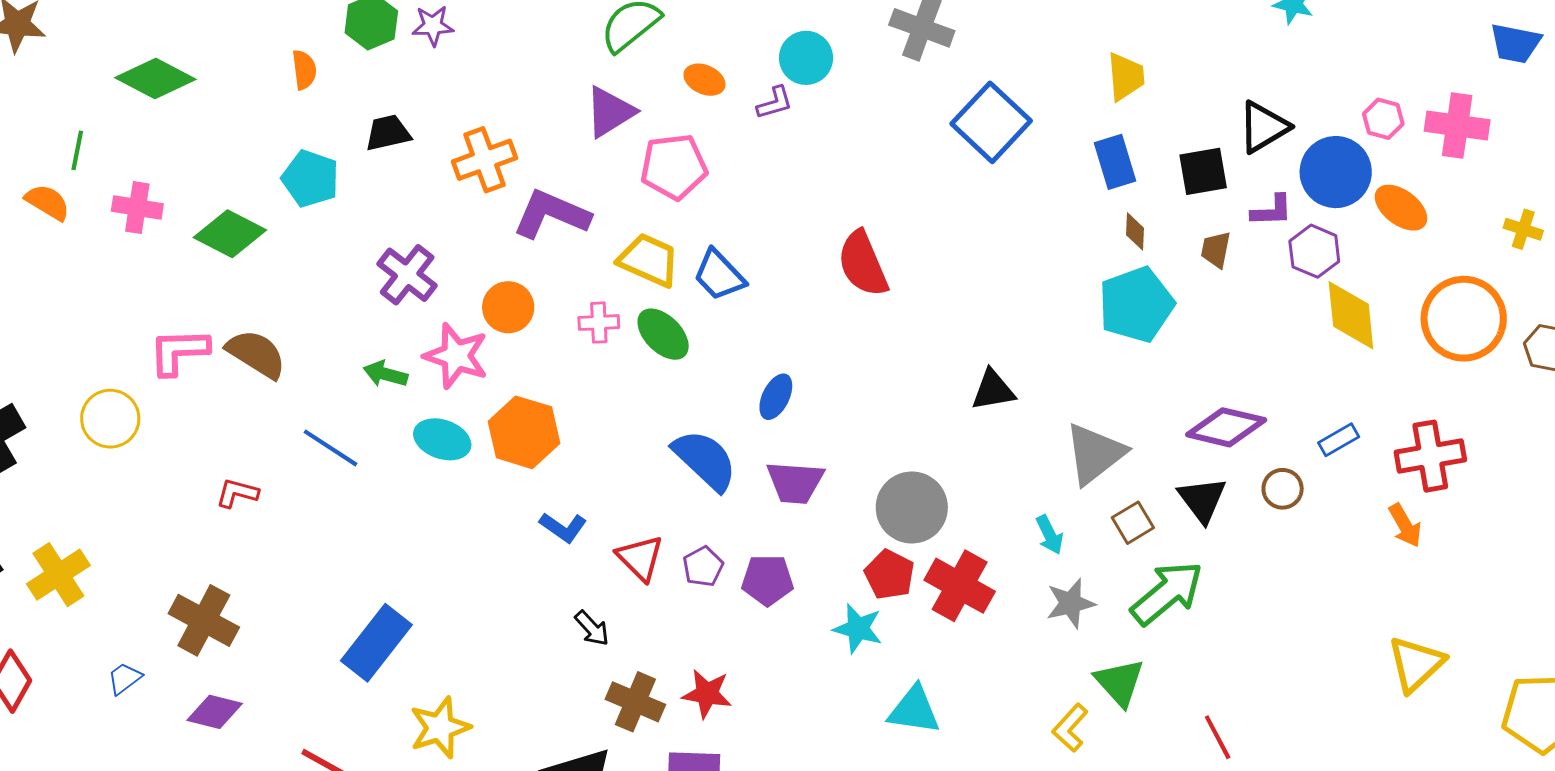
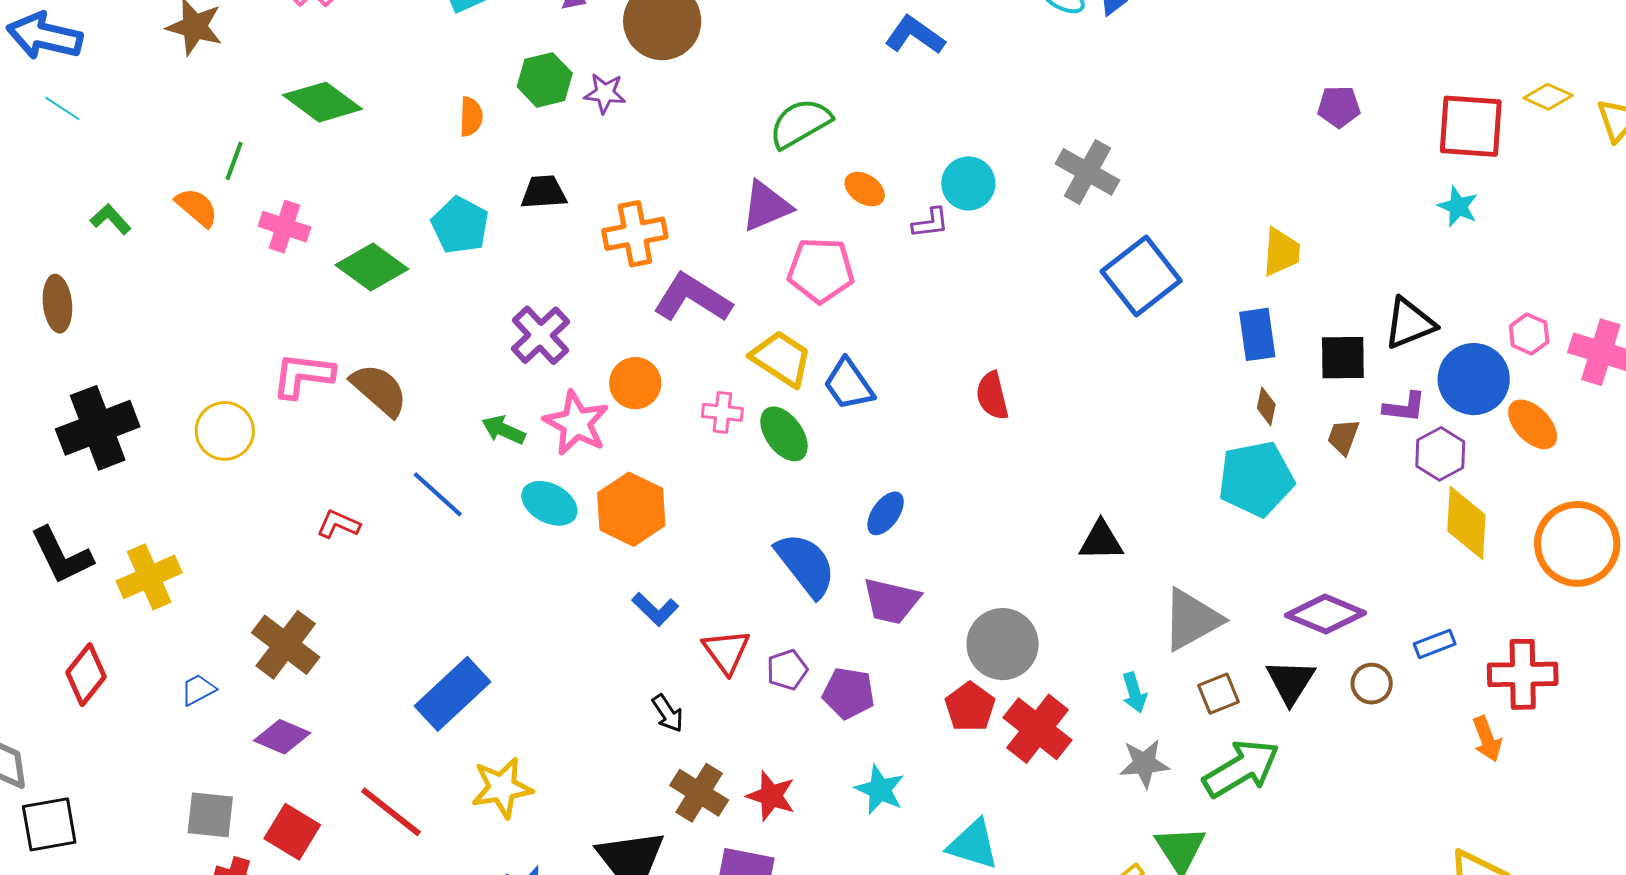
red semicircle: (863, 264) -> (992, 396), size x0.7
cyan star: (858, 629) -> (880, 790), moved

